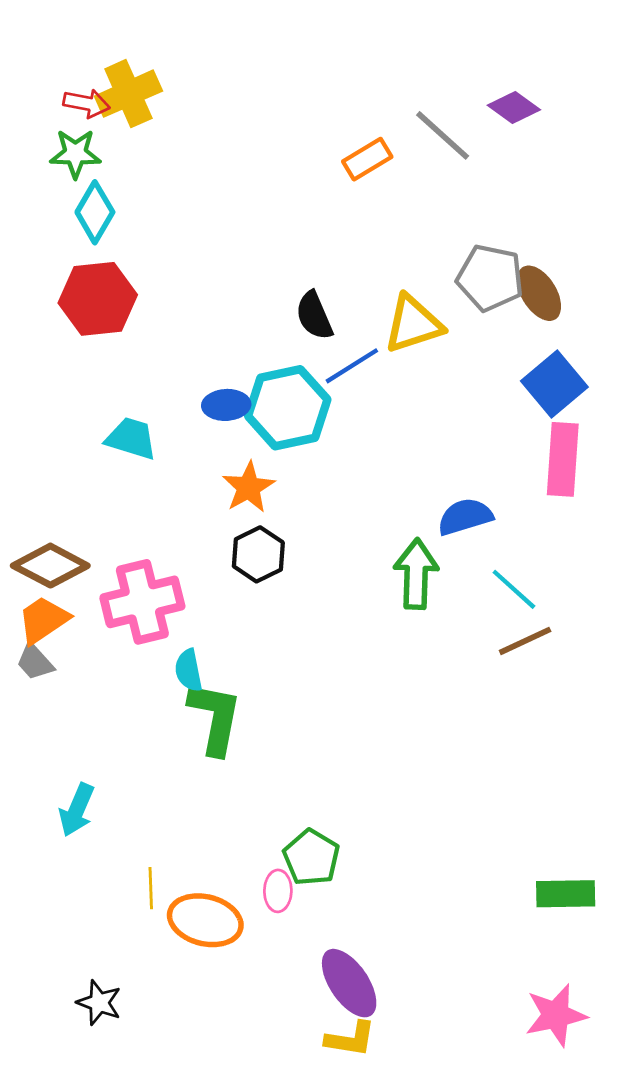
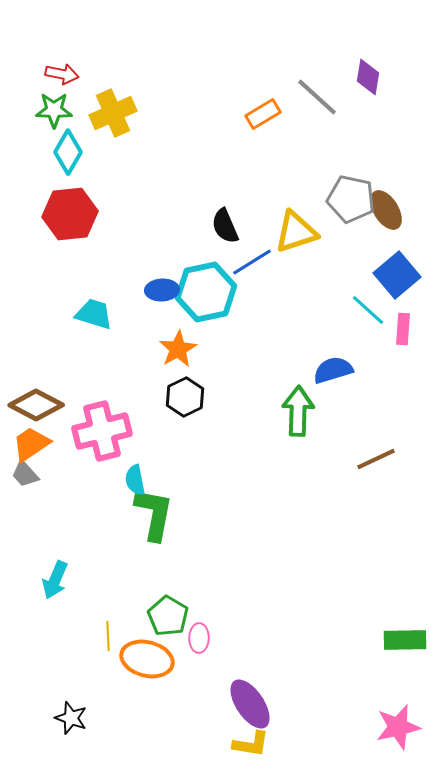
yellow cross: (128, 94) -> (113, 113), moved
purple diamond: (514, 107) -> (368, 77), turned 63
pink rectangle: (563, 459) -> (403, 329), size x0.6
cyan line: (514, 589) -> (368, 310), moved
green pentagon: (311, 857) -> (168, 616), moved

